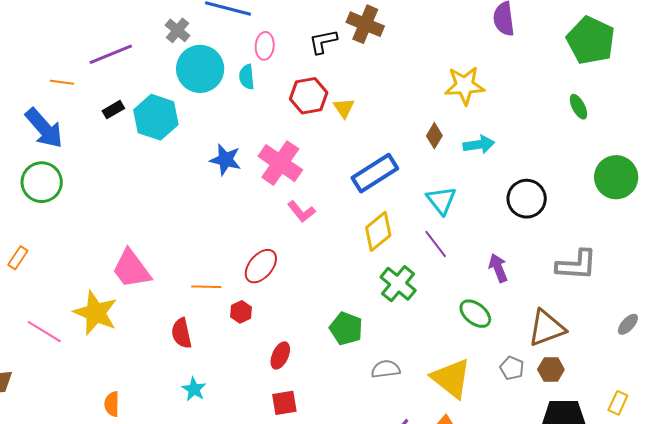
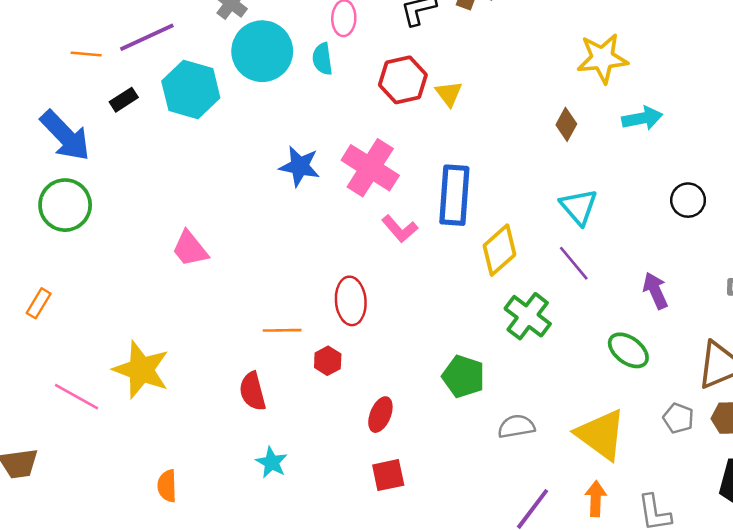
orange line: (62, 82) -> (86, 54), moved
black rectangle: (113, 110) -> (124, 100), moved
cyan hexagon: (156, 117) -> (191, 90), moved
cyan arrow: (479, 145) -> (642, 118), moved
blue rectangle: (375, 173) -> (454, 195), moved, turned -51
black circle: (527, 199) -> (688, 200), size x0.7
red ellipse: (261, 266) -> (351, 301), turned -42
pink trapezoid: (131, 269) -> (190, 249), moved, size x0.7

